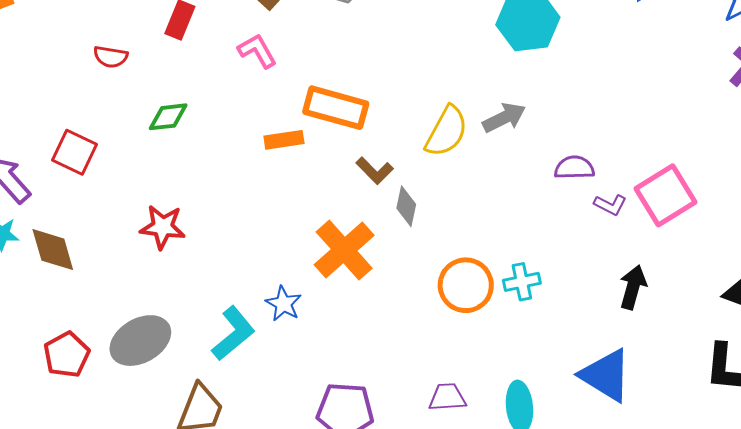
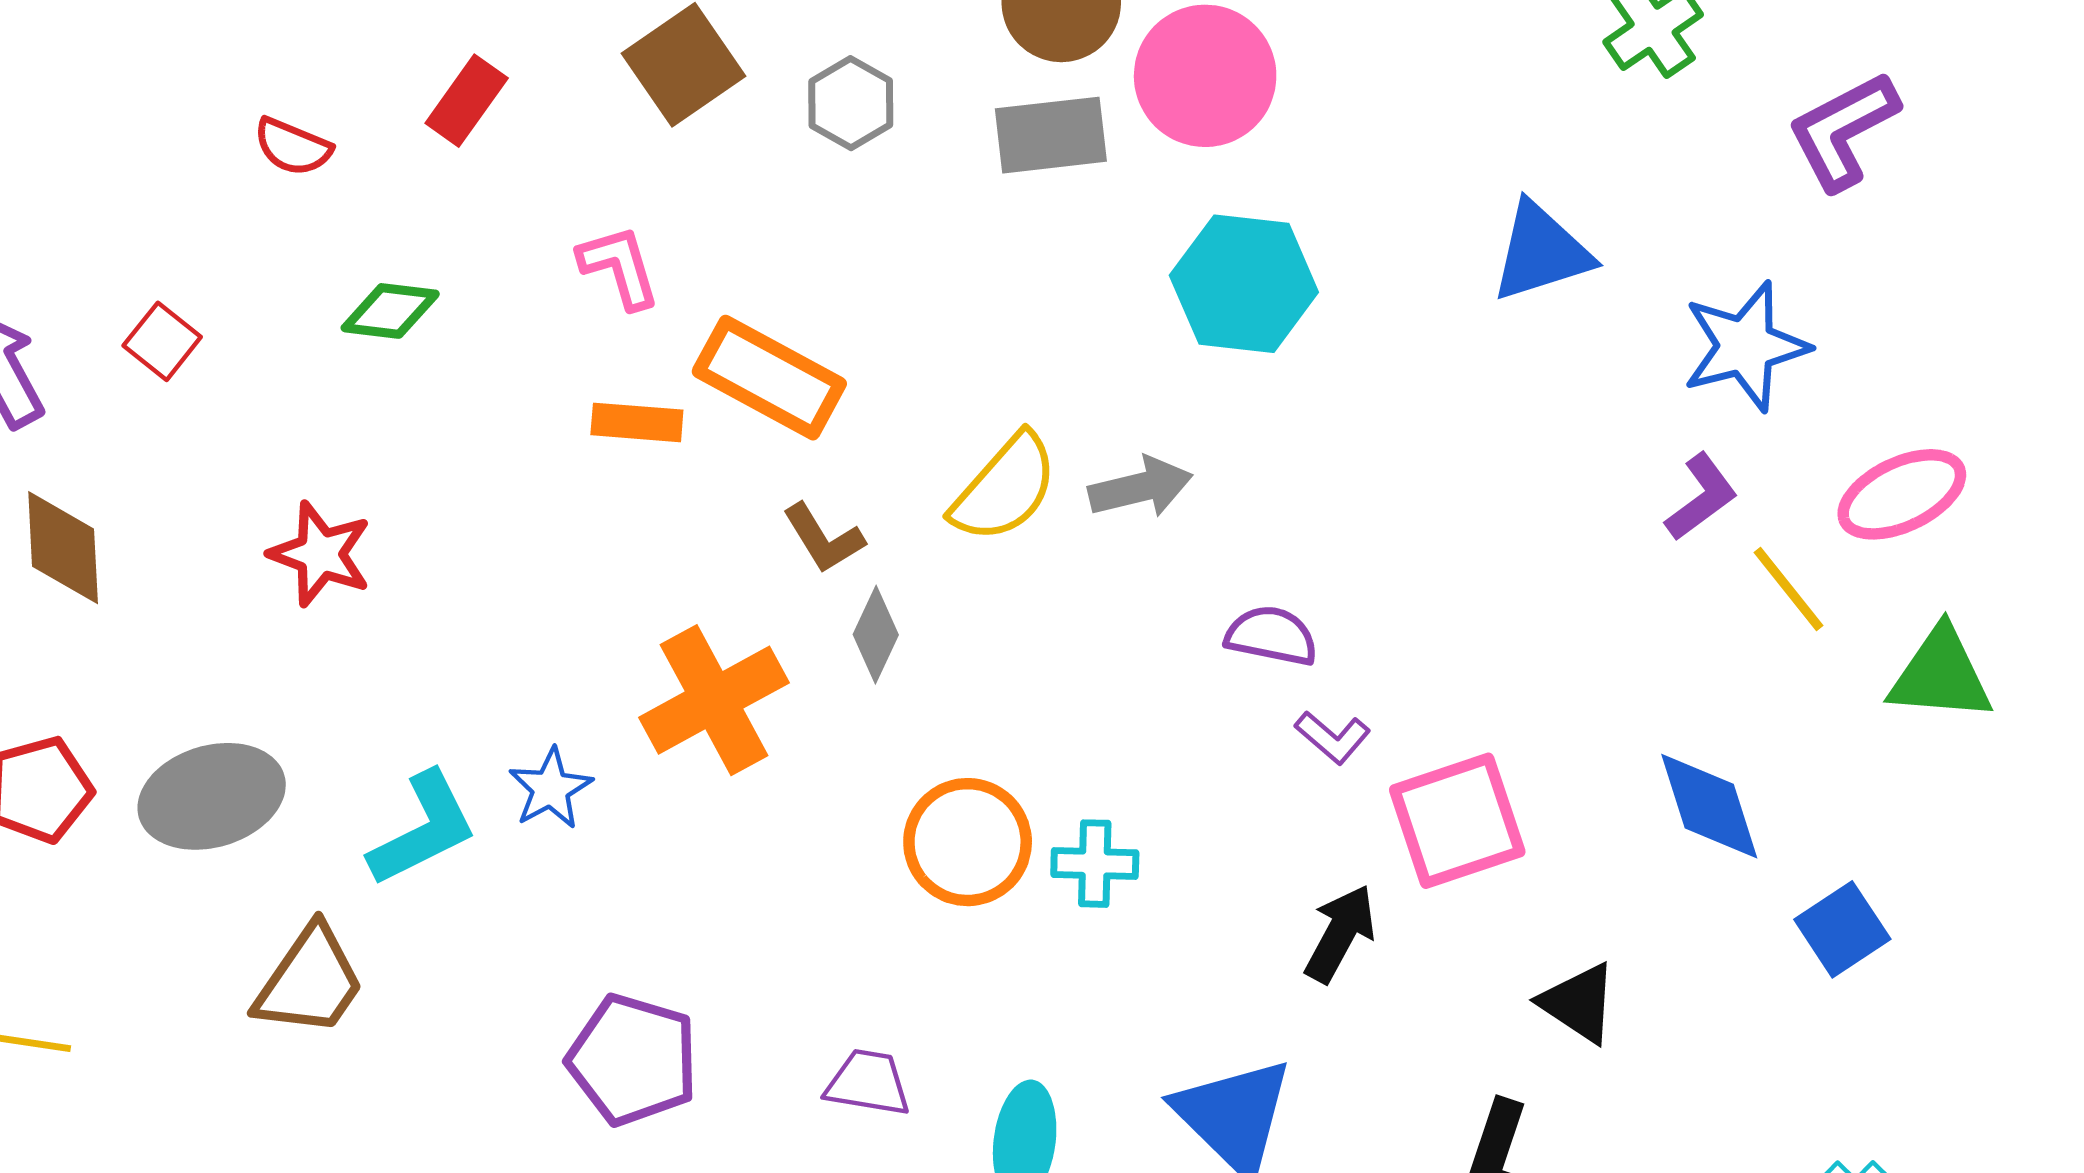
pink L-shape: (257, 51) -> (619, 267), moved
red square: (74, 152) -> (162, 341), size x0.7
pink square: (666, 195) -> (1457, 821), moved

